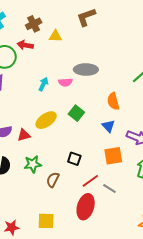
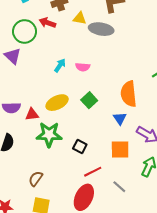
gray ellipse: (86, 70) -> (101, 29), moved
orange semicircle: (113, 101) -> (129, 94), size x1.4
green star: (33, 164) -> (49, 134), moved, size x1.4
brown semicircle: (53, 180) -> (36, 179), moved
gray line: (109, 188) -> (119, 187), moved

